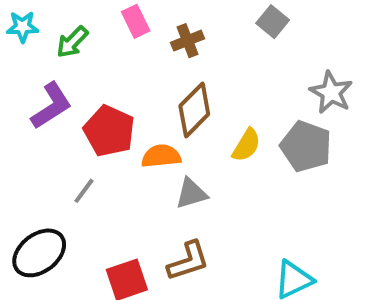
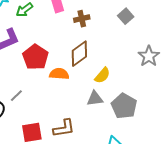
gray pentagon: (306, 146) -> (124, 106), moved
gray line: (84, 191) -> (16, 96), moved
gray triangle: (191, 193) -> (95, 99), moved

